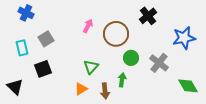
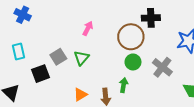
black cross: (148, 16) -> (151, 18), turned 36
brown circle: (116, 34) -> (131, 37), moved
gray square: (46, 39) -> (58, 57), moved
green triangle: (91, 67) -> (81, 58), moved

